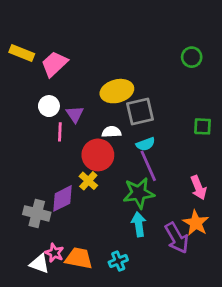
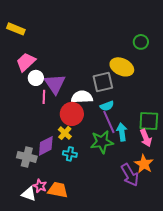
yellow rectangle: (22, 53) -> (16, 29), moved
pink trapezoid: (54, 64) -> (26, 62), moved
yellow ellipse: (117, 91) -> (122, 67), moved, turned 40
purple triangle: (75, 114) -> (55, 84), size x1.6
green square: (203, 126) -> (149, 121), moved, size x1.5
white semicircle: (111, 132) -> (82, 97), size x1.5
cyan arrow: (139, 224) -> (122, 132), moved
cyan cross: (118, 261) -> (70, 154), moved, turned 32

